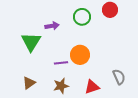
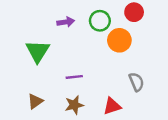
purple arrow: (52, 26) -> (66, 22), moved
orange circle: (80, 55) -> (119, 40), moved
gray semicircle: (119, 77) -> (136, 82), moved

